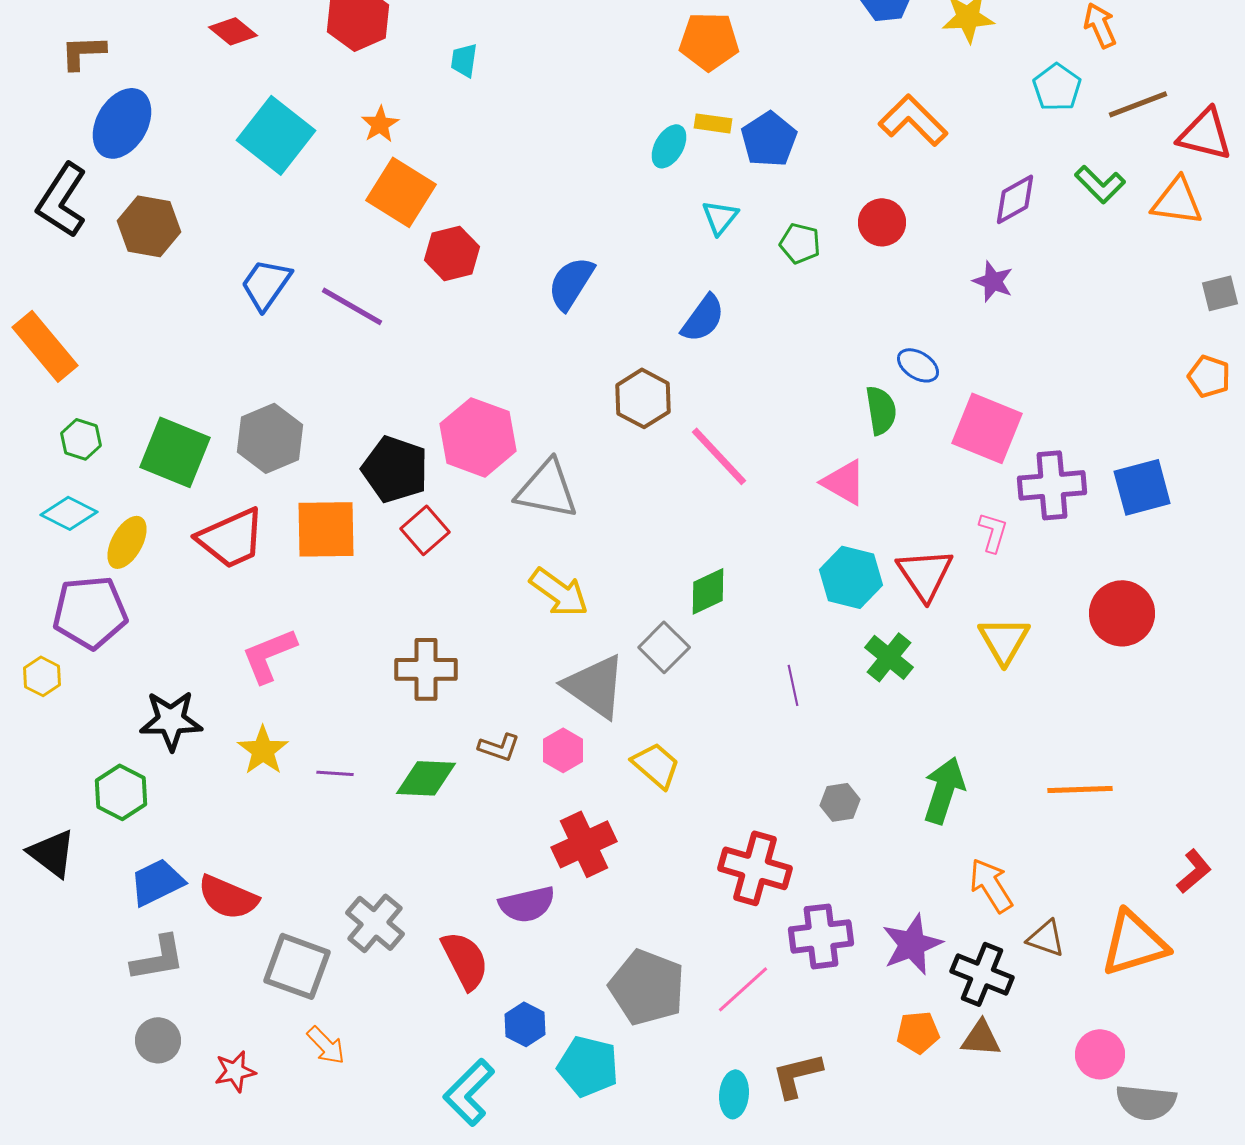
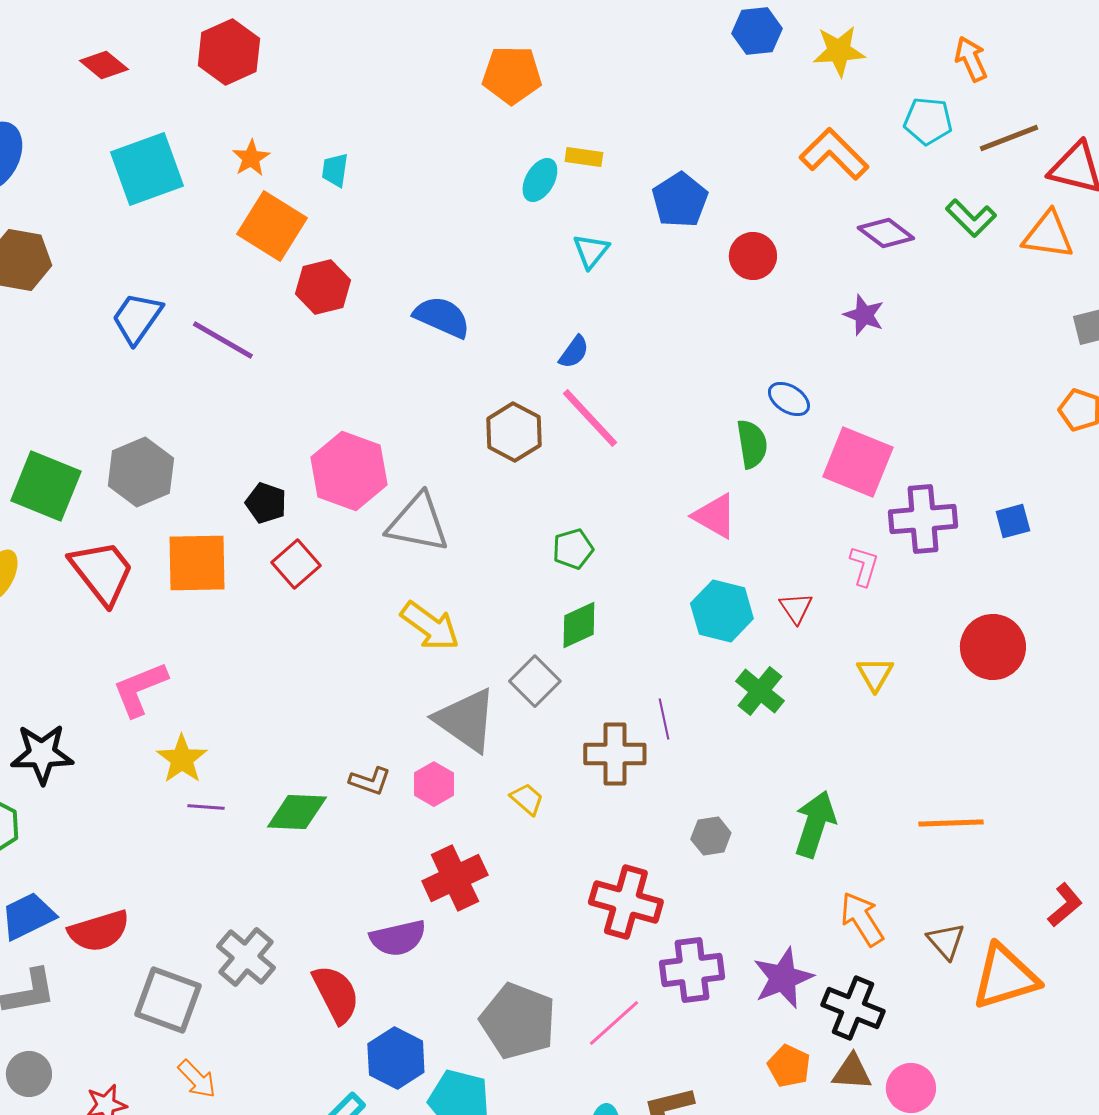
orange pentagon: (709, 41) -> (512, 75), moved
cyan trapezoid: (464, 60) -> (335, 170), moved
cyan pentagon: (1057, 87) -> (928, 121), turned -30
orange L-shape: (913, 120) -> (834, 154), moved
cyan square: (276, 135) -> (147, 169), turned 32
blue pentagon: (769, 139) -> (680, 200), moved
purple diamond: (1015, 199) -> (886, 233), turned 66
green pentagon: (800, 243) -> (573, 549), moved, turned -30
blue semicircle: (571, 283) -> (442, 317), turned 82
blue semicircle: (703, 318) -> (574, 352), size x0.7
pink line: (719, 456) -> (590, 418), moved
black pentagon: (395, 469) -> (266, 503), size x0.6
blue square: (1142, 487) -> (1013, 521), size x0.6
red trapezoid: (231, 538) -> (102, 572), turned -104
red triangle: (925, 574) -> (796, 608), size x0.6
yellow triangle: (1004, 640) -> (875, 674), size x0.7
brown cross: (426, 669) -> (615, 754), moved
yellow star: (263, 750) -> (182, 759), moved
yellow trapezoid: (656, 765) -> (527, 799), size x0.7
red semicircle: (228, 897) -> (99, 931), turned -40
brown triangle: (1046, 938) -> (946, 941), moved, turned 30
blue hexagon: (525, 1024) -> (396, 1058), size x1.4
orange pentagon: (918, 1032) -> (789, 1066), turned 30
pink circle: (1100, 1054) -> (911, 1088), moved

